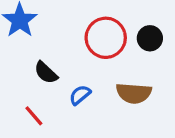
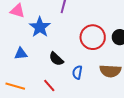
blue semicircle: (80, 95) -> (77, 72), turned -40

